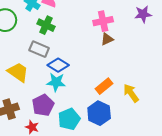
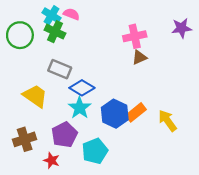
green cross: (46, 25) -> (55, 32), moved
cyan star: (56, 82) -> (80, 108), turned 30
blue hexagon: (99, 113) -> (115, 114), moved

